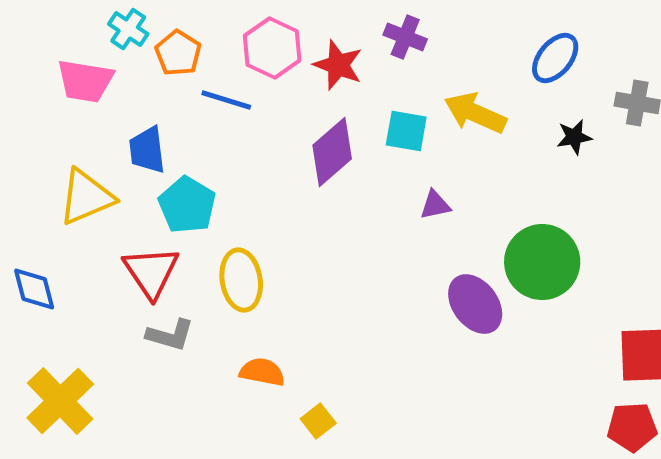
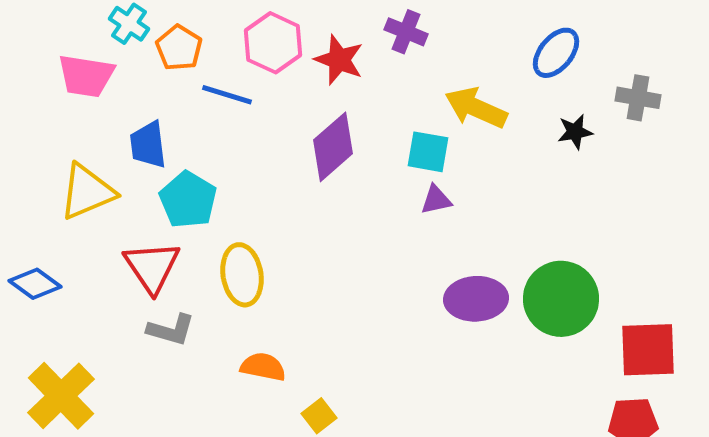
cyan square: (406, 131) -> (428, 152), moved
green circle: (542, 262) -> (561, 299), moved
blue diamond: (34, 289) -> (35, 284), turned -39
purple ellipse: (475, 304) -> (476, 299), turned -56

